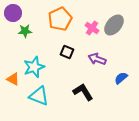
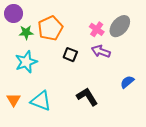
orange pentagon: (60, 19) -> (50, 28), moved
purple arrow: (97, 59) -> (101, 51), moved
cyan star: (34, 67) -> (26, 62), moved
orange triangle: (13, 79) -> (14, 100), moved, turned 32

